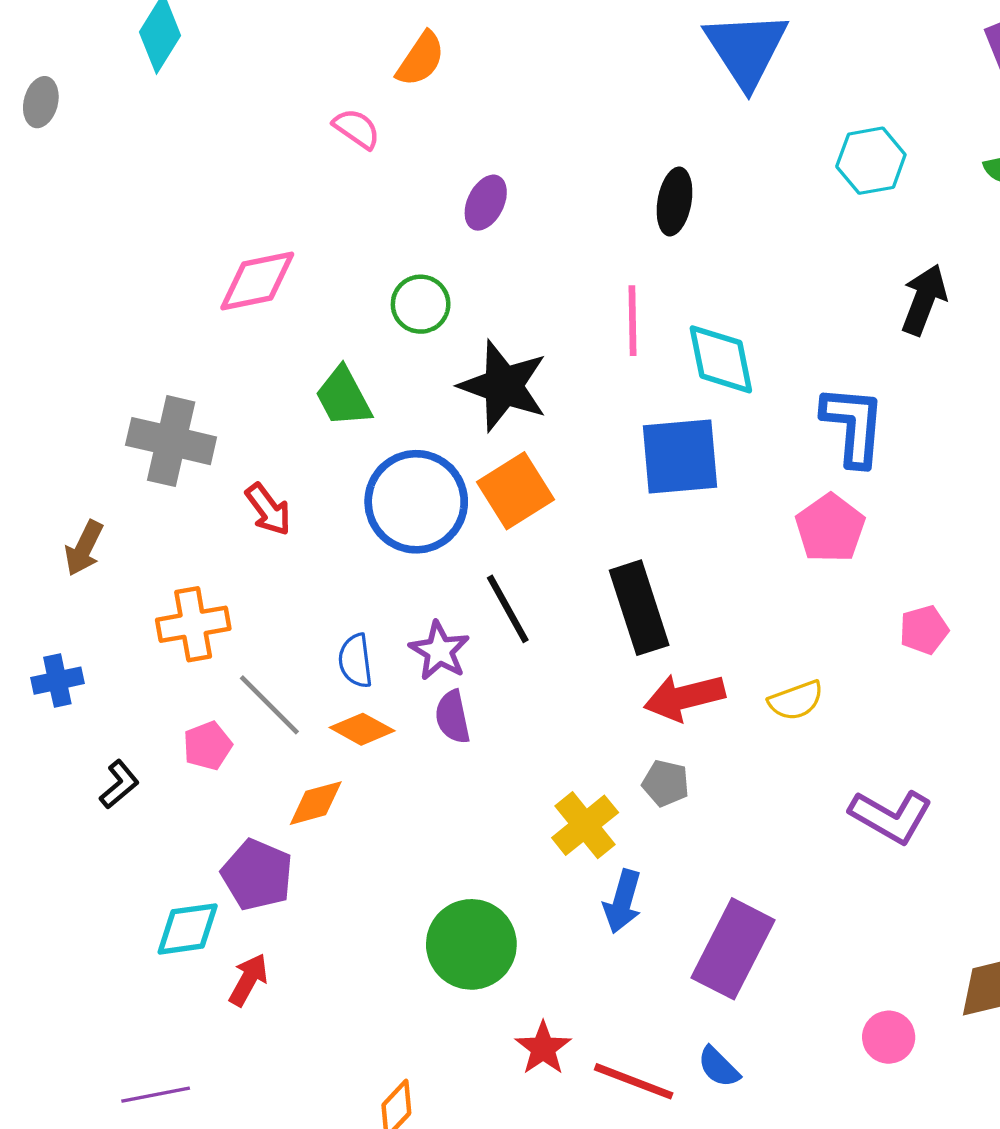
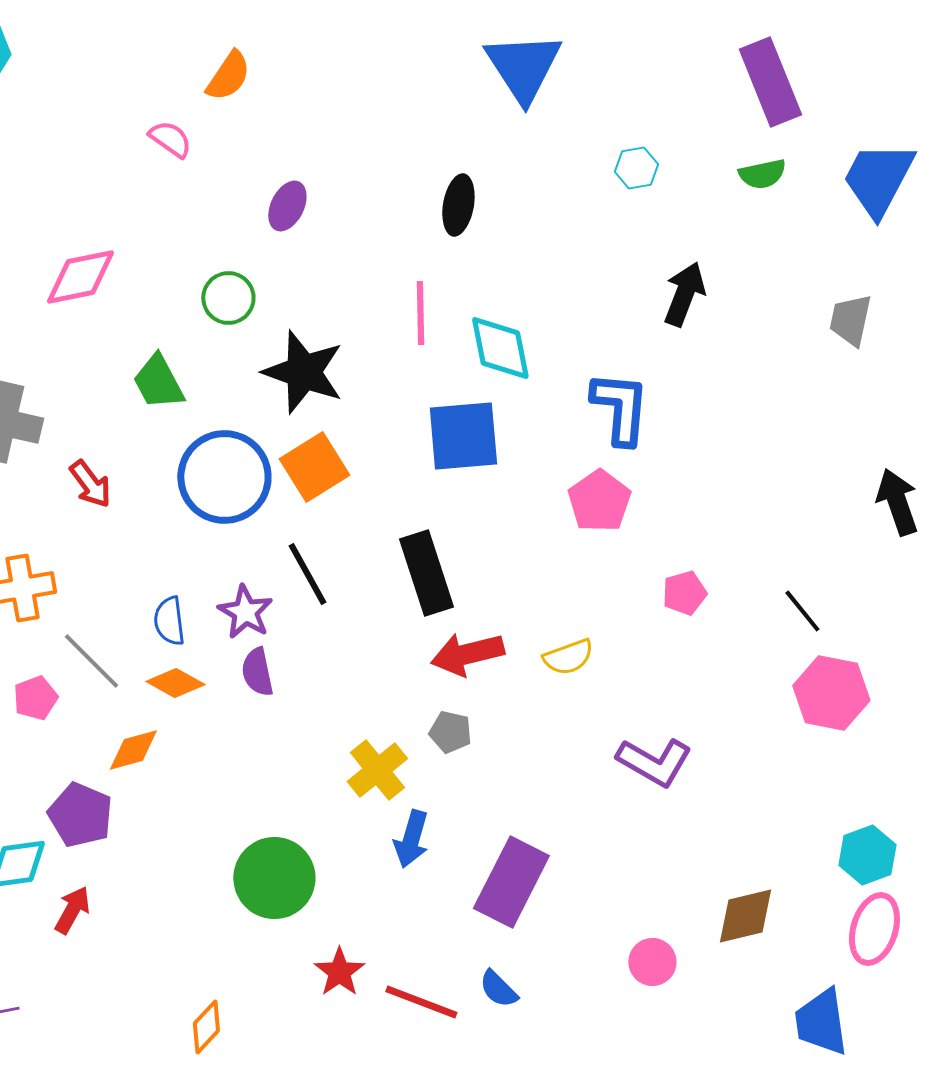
cyan hexagon: (871, 161) -> (636, 168), size x0.7

